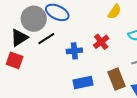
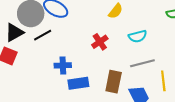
blue cross: (74, 51) -> (63, 65), moved
brown rectangle: (116, 79) -> (114, 82), turned 30

